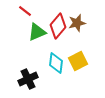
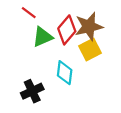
brown star: (77, 23) -> (89, 26), size x1.4
yellow square: (78, 61) -> (90, 50), moved

